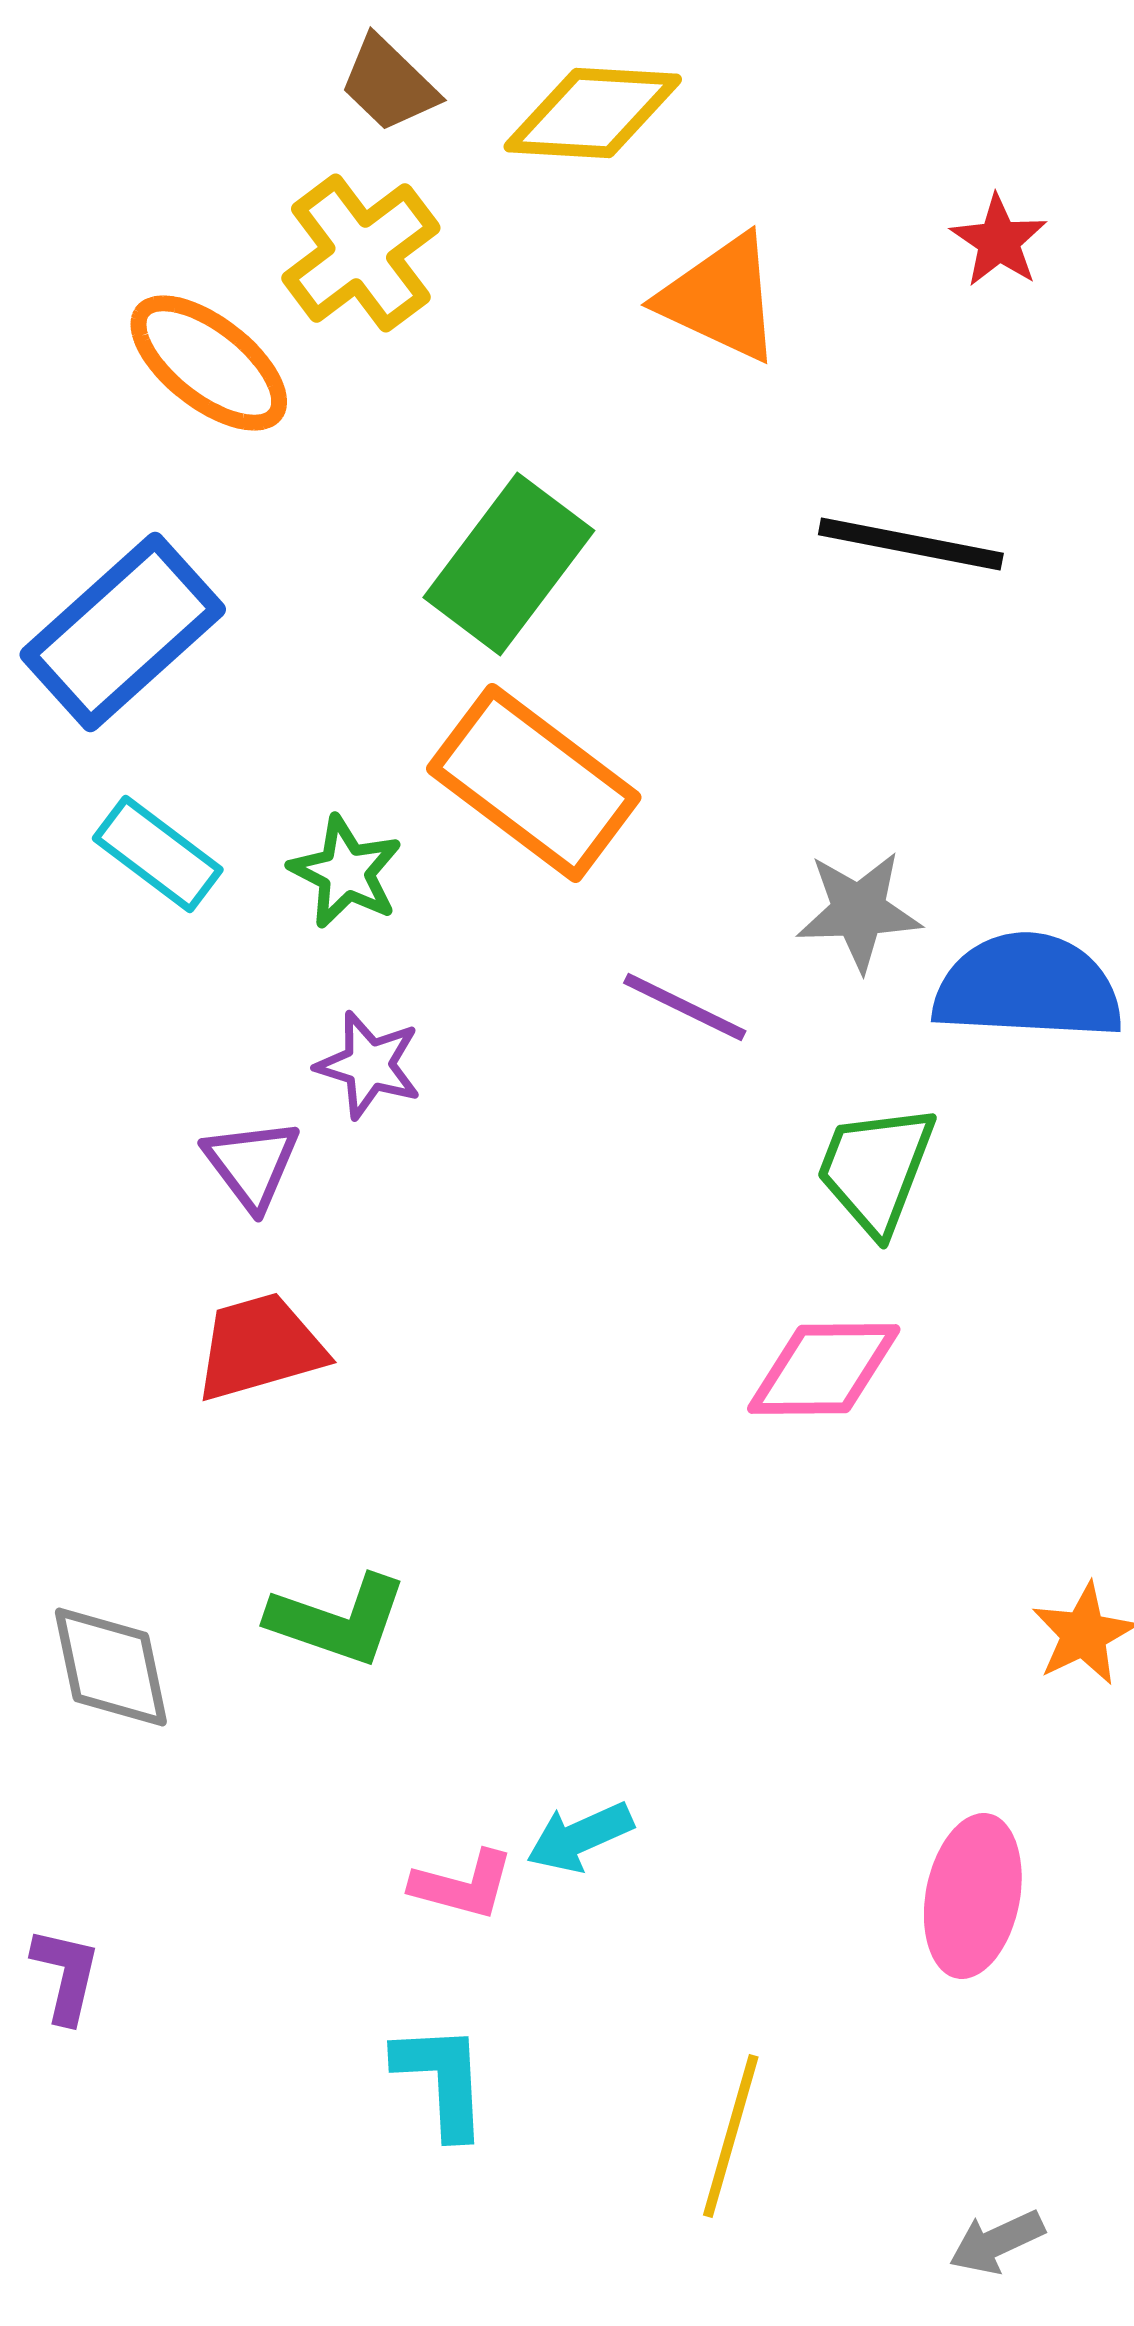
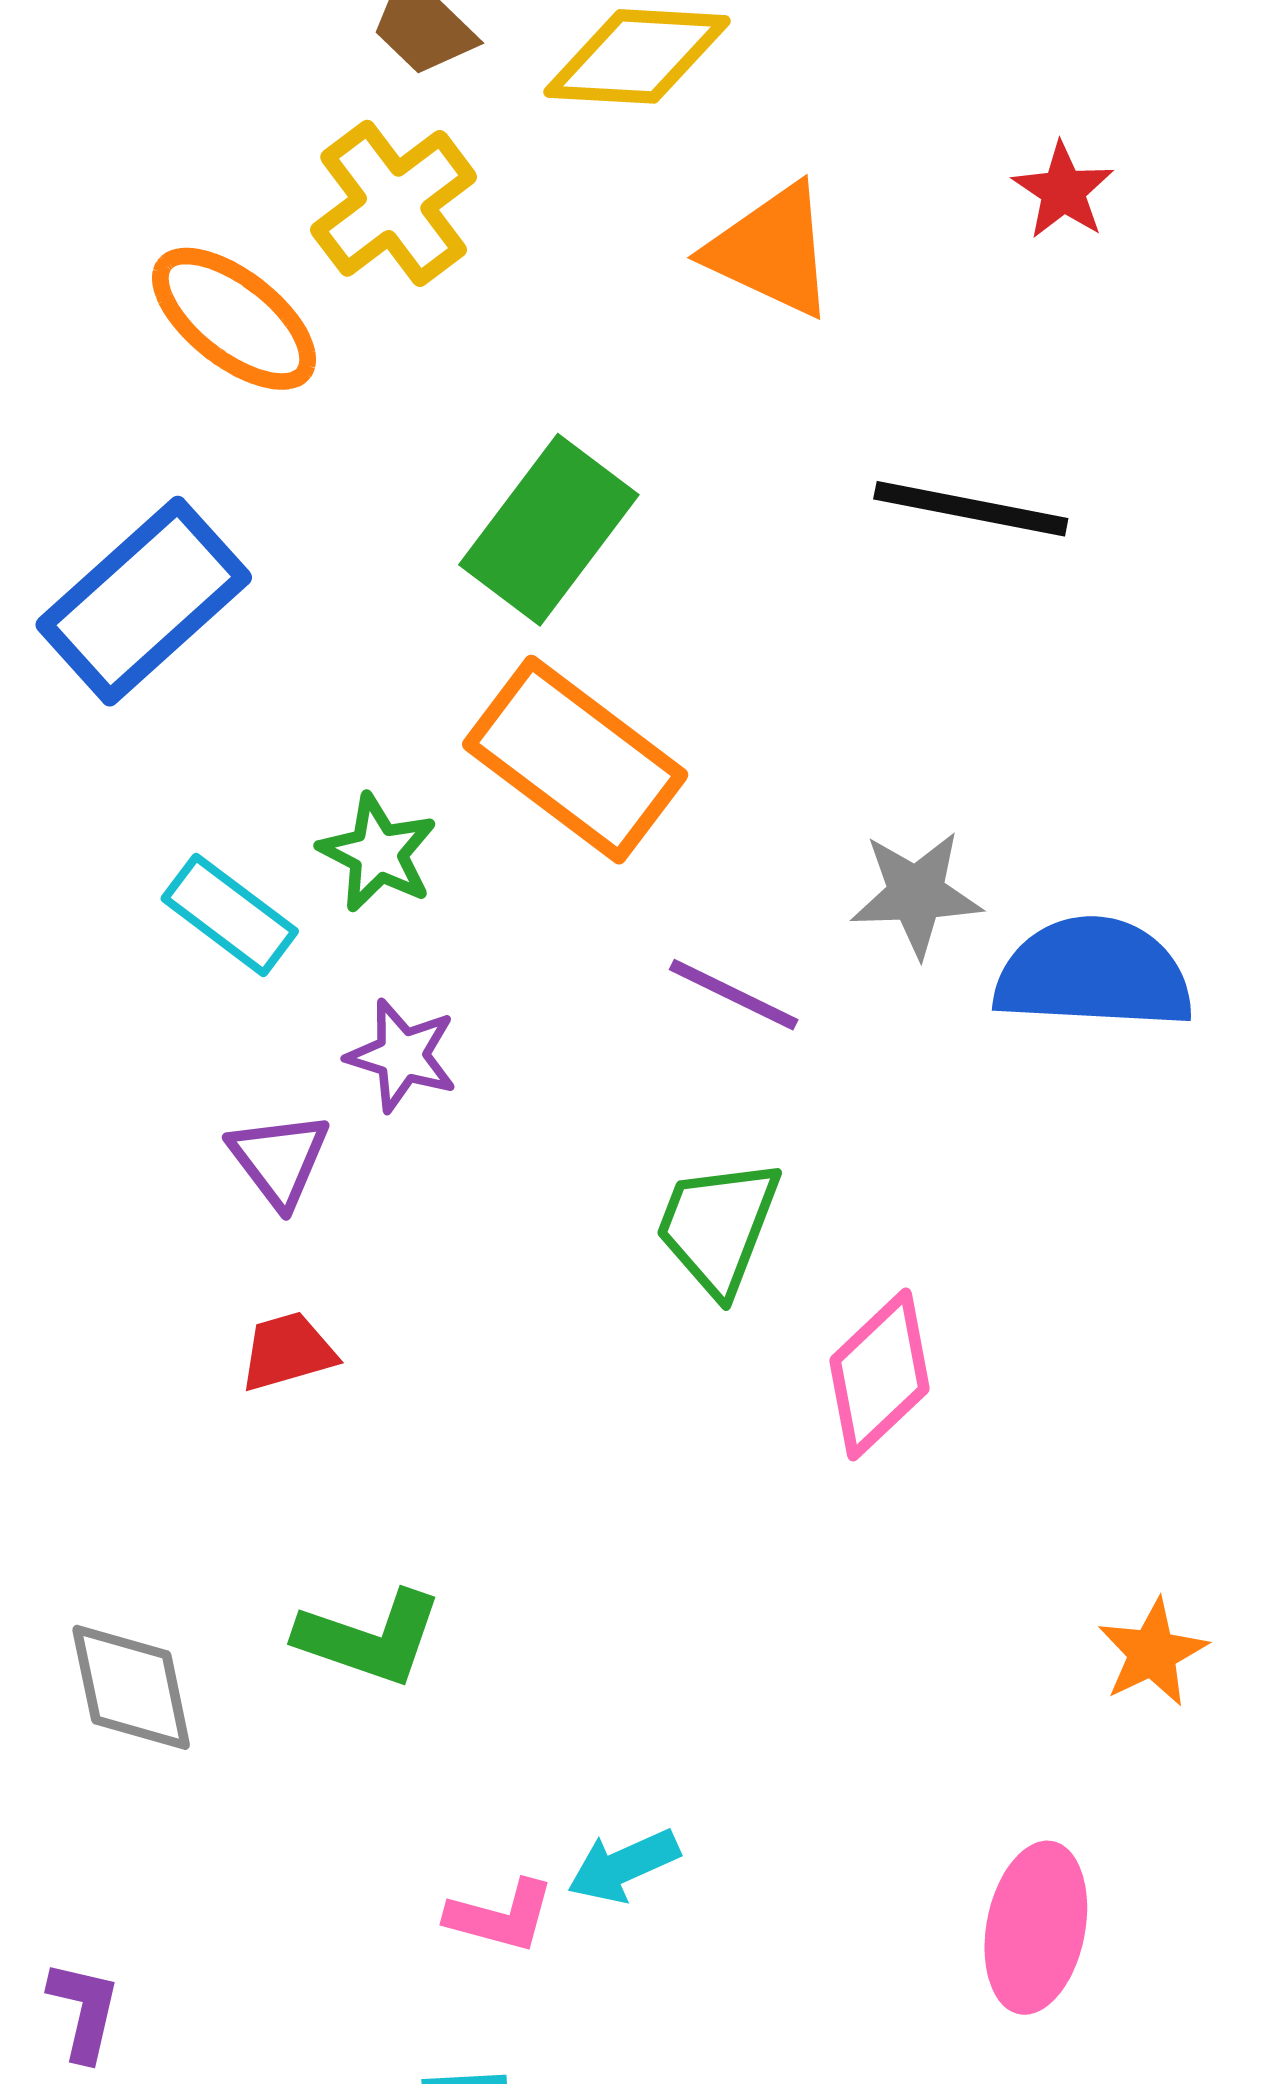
cyan rectangle: (158, 854) -> (230, 915), moved
green trapezoid: (876, 1169) -> (718, 1227), moved
red trapezoid: (260, 1347) -> (288, 1351), size x0.7
pink diamond: (824, 1369) -> (879, 1375), turned -43

